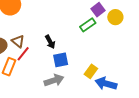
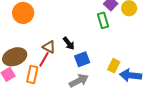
green rectangle: (88, 25) -> (103, 20), turned -63
brown triangle: (18, 41) -> (49, 47), moved

